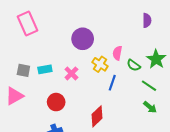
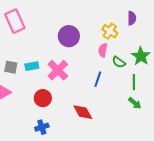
yellow cross: (100, 64) -> (110, 31), moved
pink cross: (71, 73) -> (58, 70), size x1.5
green line: (149, 86) -> (134, 82), turned 56
red diamond: (97, 116) -> (83, 112), turned -75

